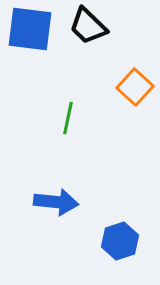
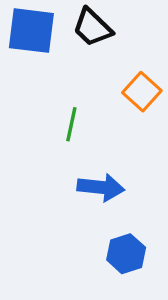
blue arrow: (56, 202) -> (101, 187), moved

